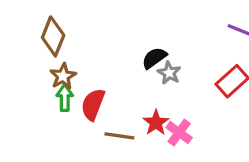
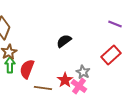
gray star: (169, 73) -> (83, 72), moved

